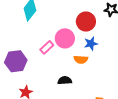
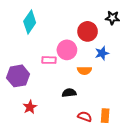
blue star: (91, 44) -> (102, 53), moved
pink rectangle: (47, 47) -> (49, 60), turned 48

